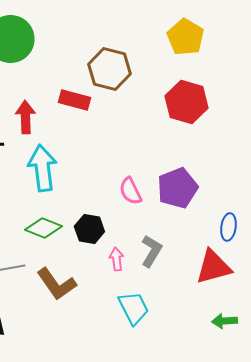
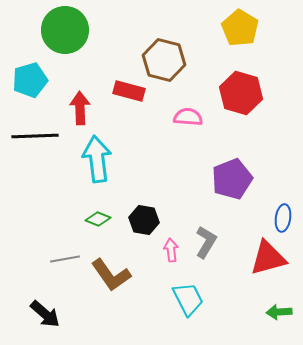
pink semicircle: (130, 191) -> (188, 117), moved, turned 120
green diamond: (43, 228) -> (98, 219), size x0.7

